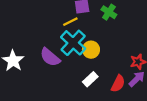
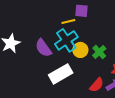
green cross: (109, 12) -> (99, 52), moved
white rectangle: (90, 79) -> (61, 74), moved, size x1.6

